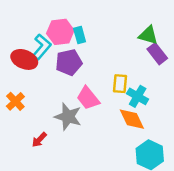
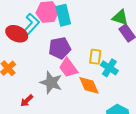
cyan rectangle: (80, 35) -> (63, 15), size x1.5
purple pentagon: (69, 62) -> (60, 48), moved
orange diamond: (132, 119) -> (89, 85), moved

